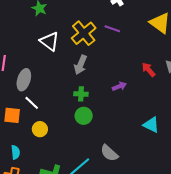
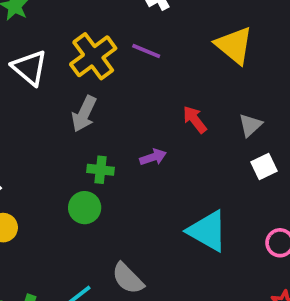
red arrow: (149, 70) -> (195, 120), moved
green cross: (81, 94) -> (101, 170), moved
cyan triangle: (151, 125) -> (207, 231), size x1.4

